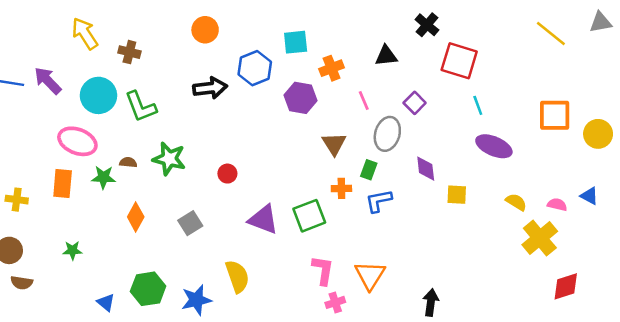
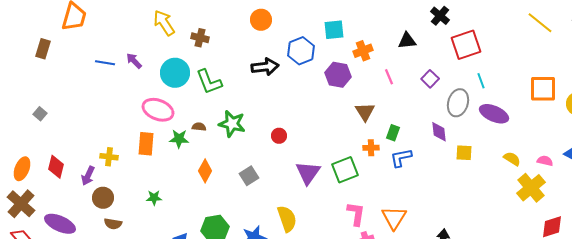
red square: (459, 61) -> (466, 45), turned -36
purple arrow: (48, 81) -> (134, 61), size x0.7
gray ellipse: (387, 134) -> (458, 103), moved
purple triangle: (263, 219) -> (308, 173), turned 44

